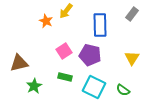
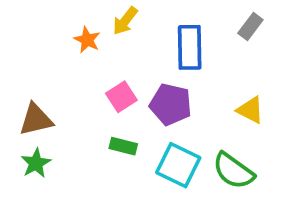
yellow triangle: (132, 58) -> (250, 110), turned -35
green star: (34, 86) -> (36, 163), moved
green semicircle: (123, 90) -> (233, 171), size x1.6

